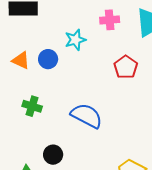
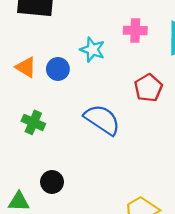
cyan star: (75, 40) -> (92, 50), turned 30
blue semicircle: (87, 116) -> (102, 120), moved

